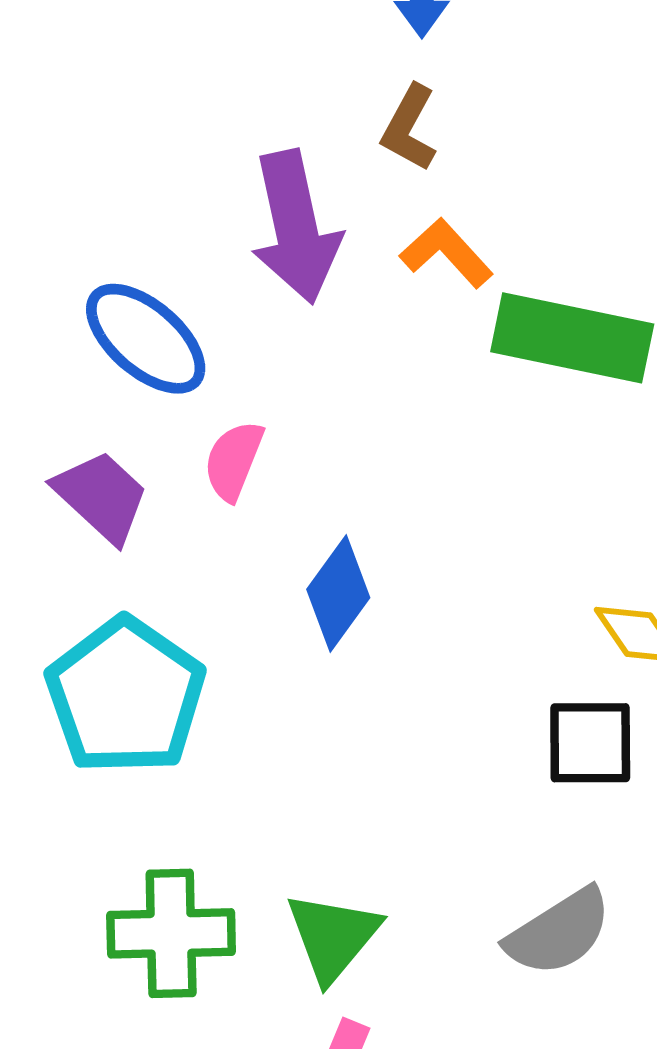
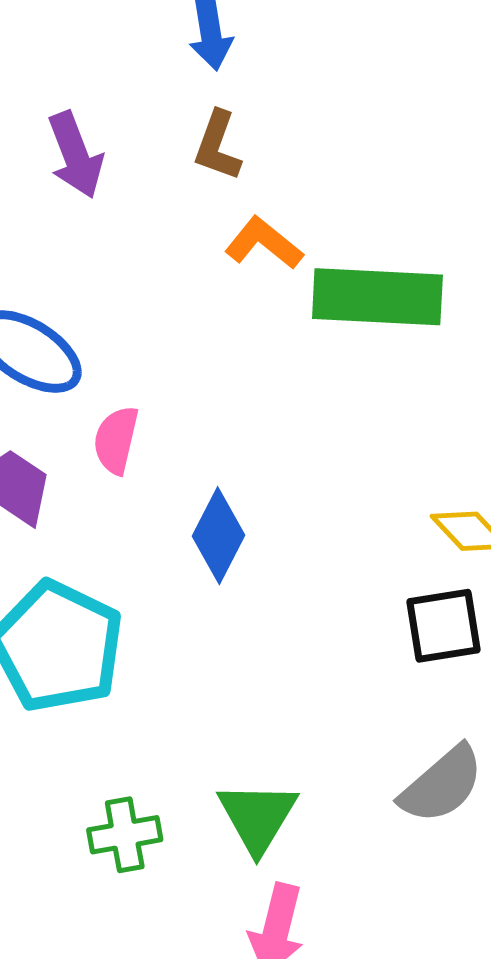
purple arrow: (296, 227) -> (75, 155), moved, size x0.7
green cross: (171, 933) -> (125, 835), size x0.7

